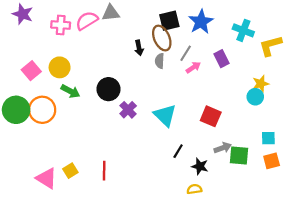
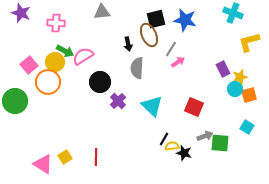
pink semicircle: (87, 21) -> (83, 56), moved
blue star: (201, 22) -> (185, 20), turned -30
cyan cross: (243, 30) -> (233, 13), moved
purple rectangle: (222, 59) -> (223, 69), moved
gray semicircle: (160, 61) -> (137, 68), moved, size x1.5
green arrow: (70, 91) -> (65, 51), moved
orange circle: (42, 110) -> (48, 82), moved
cyan square: (268, 138) -> (247, 127), turned 32
orange square: (272, 161) -> (249, 95), moved
yellow semicircle: (194, 189) -> (172, 146), moved

